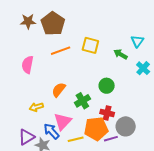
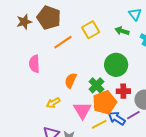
yellow square: (90, 45) -> (91, 30), turned -30
green circle: (107, 86) -> (116, 65), size x1.5
orange pentagon: (96, 129) -> (105, 103), moved
blue arrow: (51, 131) -> (117, 118), moved

